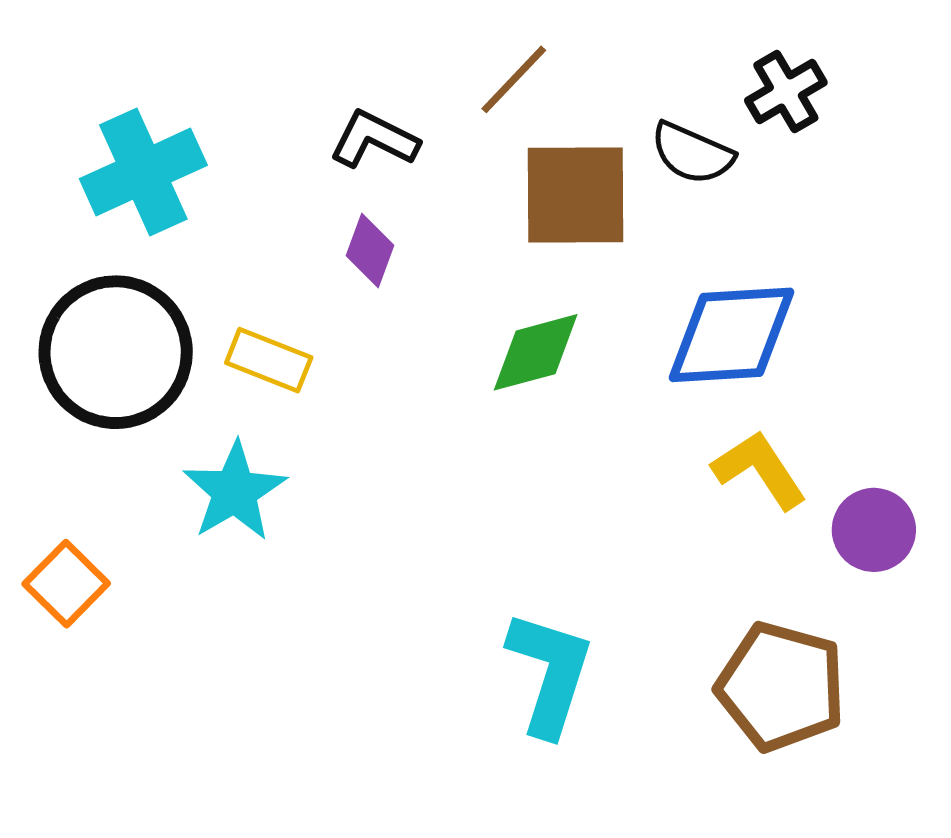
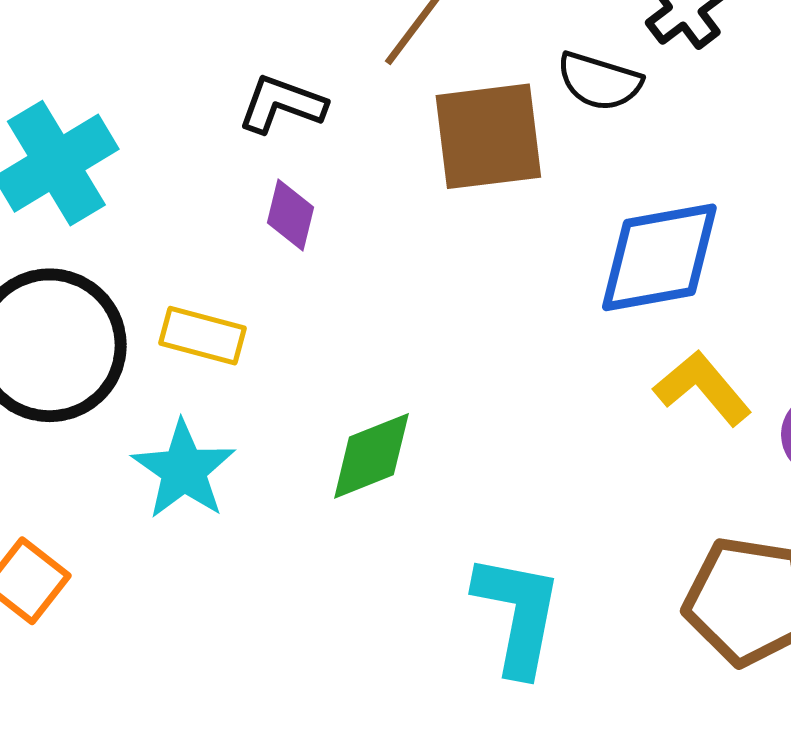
green diamond: (536, 352) -> (371, 456), moved

